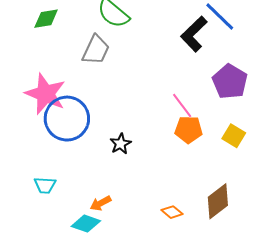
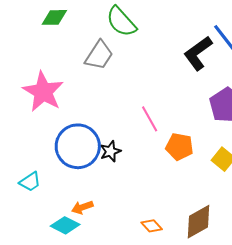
pink line: (182, 106) -> (150, 119), moved
blue circle: (67, 119) -> (78, 146), moved
cyan trapezoid: (45, 185) -> (30, 182), turned -45

